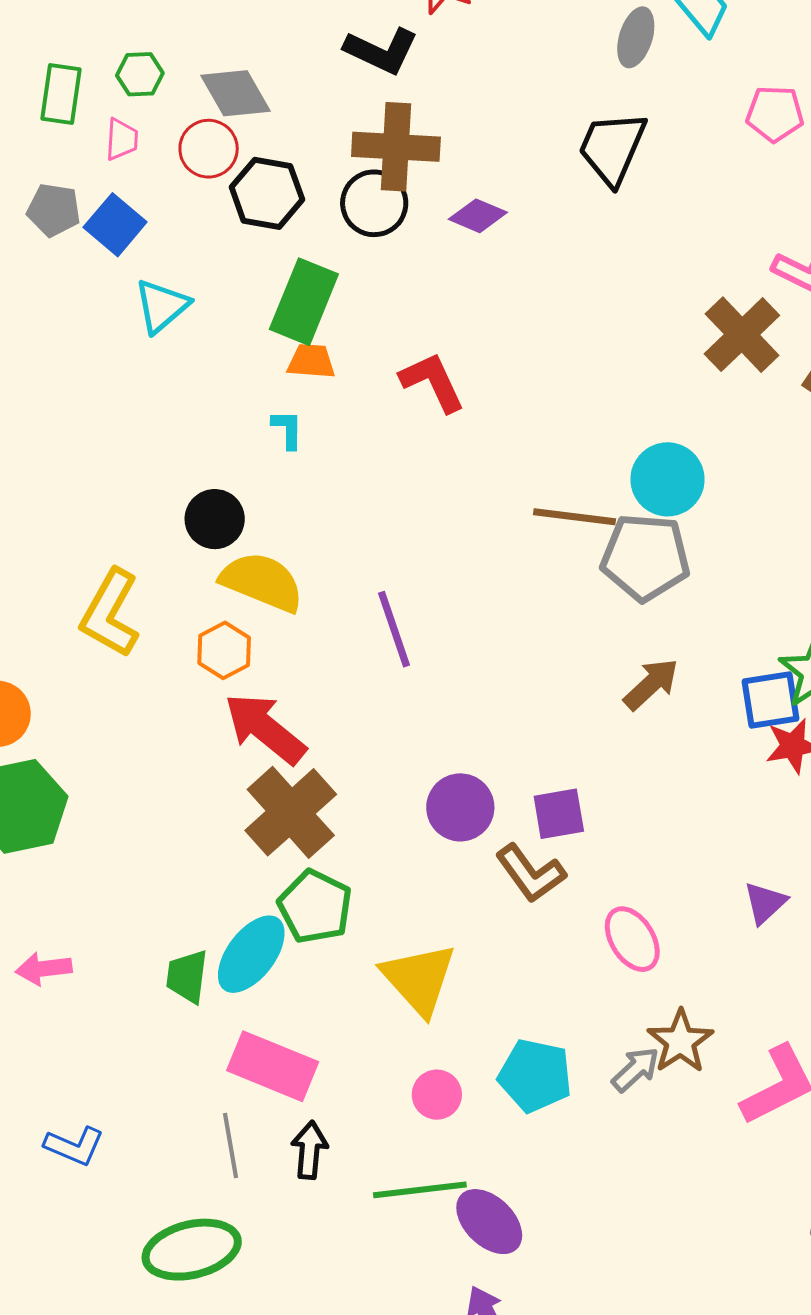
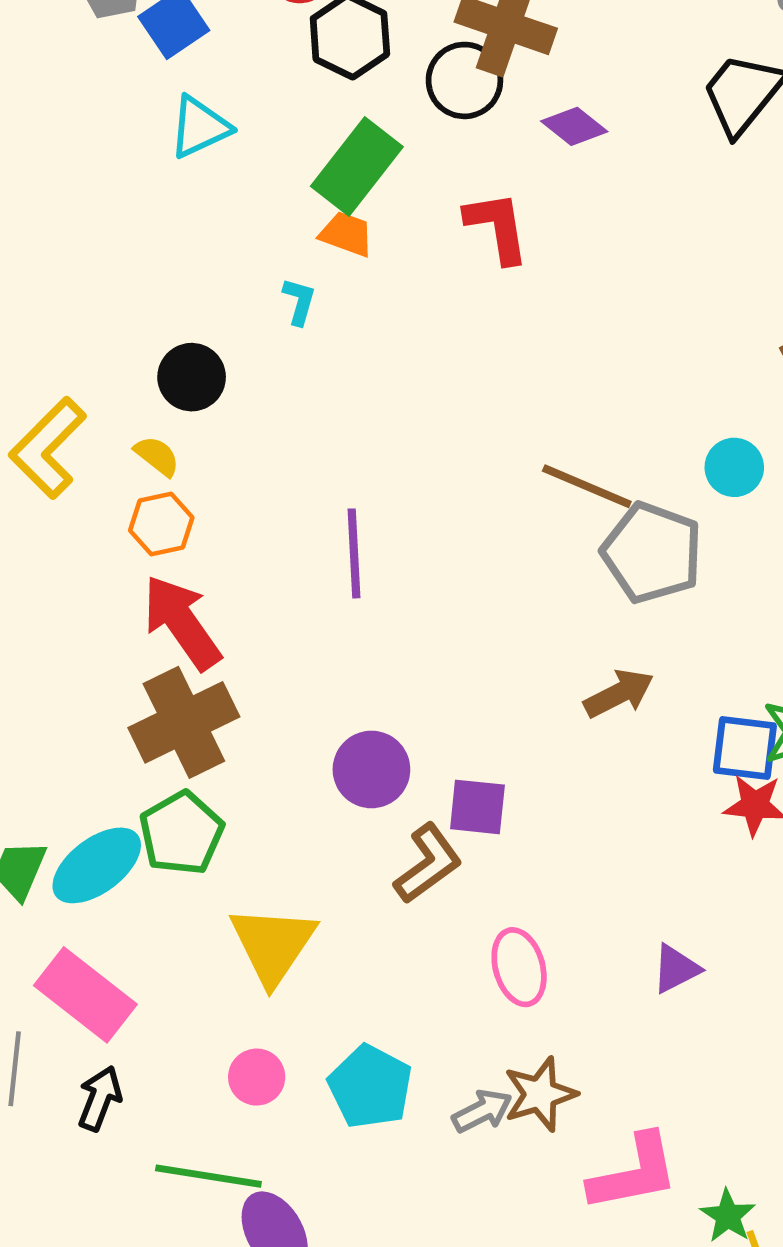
red L-shape: (432, 382) -> (497, 227), moved
cyan circle: (668, 479) -> (734, 467), moved, size x0.7
yellow semicircle: (262, 582) -> (157, 456), moved, size x0.5
brown L-shape: (531, 873) -> (428, 864), turned -106

